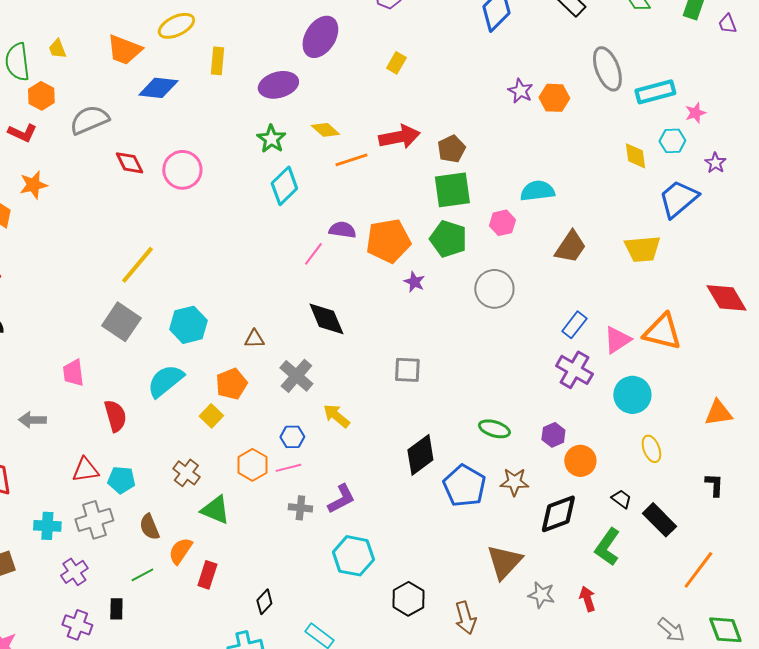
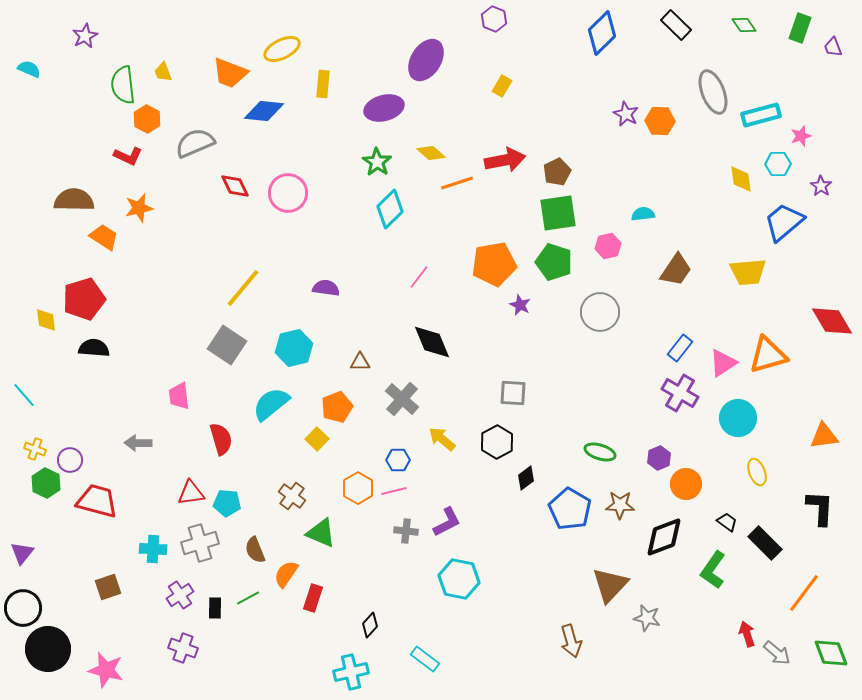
cyan semicircle: (537, 191) -> (643, 214), size x0.7
purple semicircle: (342, 230) -> (326, 288), moved
orange triangle: (662, 332) -> (768, 355), turned -30
black diamond: (420, 455) -> (526, 478), size x0.6
black L-shape: (714, 485) -> (820, 508), size x1.5
black hexagon: (408, 599) -> (497, 442), moved
red arrow: (587, 599) -> (747, 634), moved
black rectangle: (116, 609) -> (215, 608), moved

